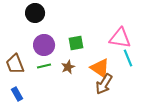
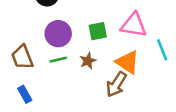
pink triangle: (120, 38) -> (134, 25), moved
brown arrow: (104, 84) -> (116, 84), moved

